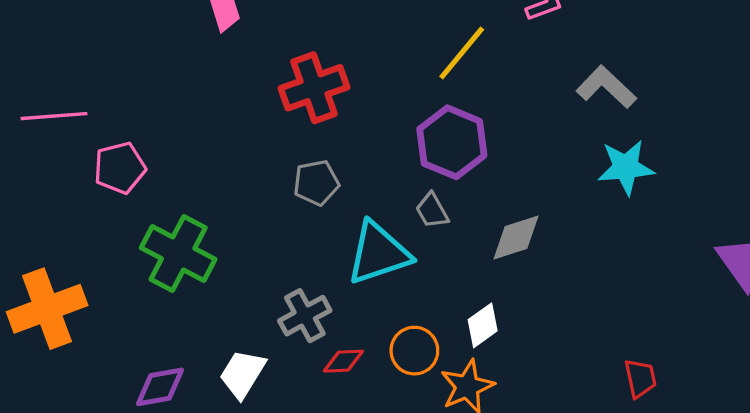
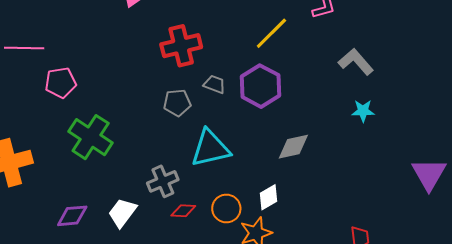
cyan star: (626, 167) -> (363, 111), size x0.7
gray trapezoid: (432, 211) -> (215, 84), moved, turned 135

